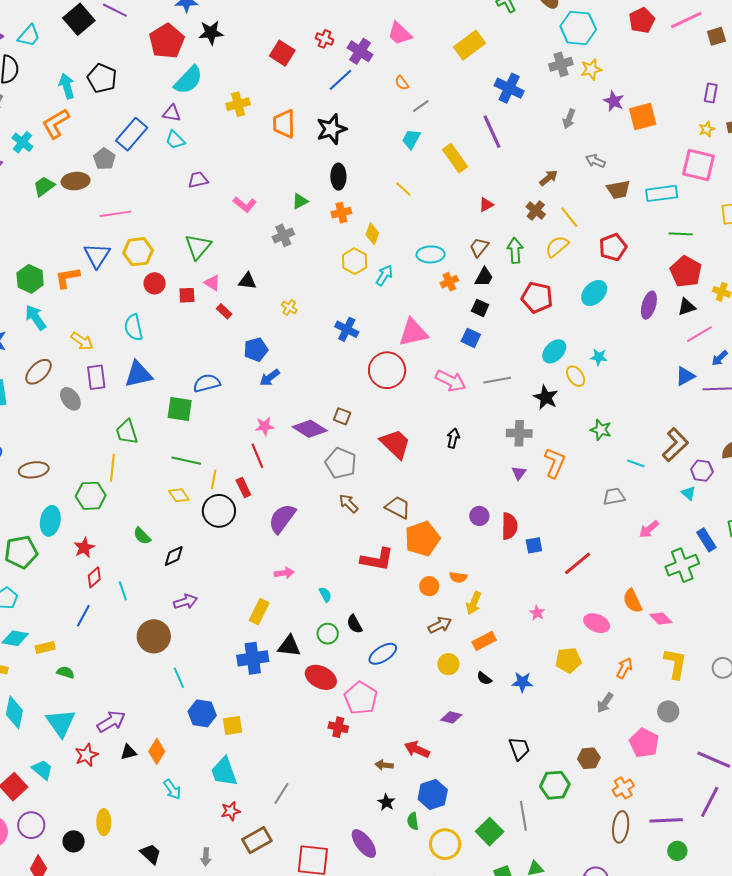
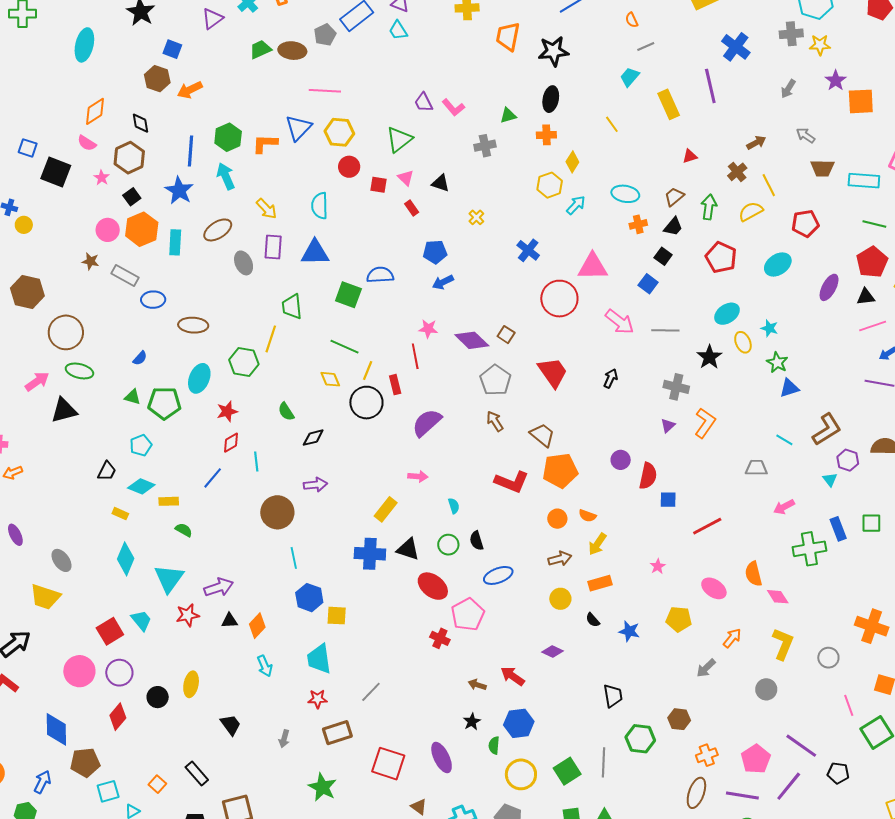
purple trapezoid: (198, 180) -> (424, 102), moved, turned -115
blue triangle: (685, 376) -> (789, 388), moved
green star: (601, 430) -> (777, 363), moved
pink pentagon: (644, 743) -> (756, 759), moved

